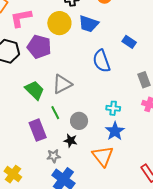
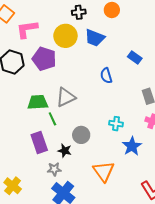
blue semicircle: (101, 61) -> (106, 76), size x0.7
green trapezoid: (35, 90) -> (38, 102), turned -50
green line: (55, 113) -> (52, 119), moved
blue star: (115, 131) -> (132, 146), moved
black star: (70, 141) -> (65, 151), moved

